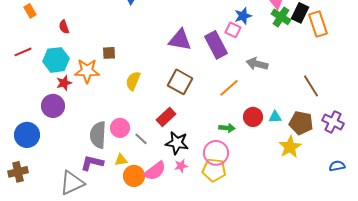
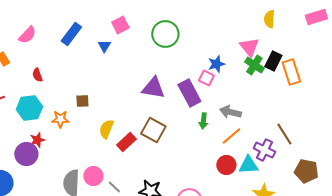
orange star: (87, 71) -> (60, 119), size x0.7
red star: (64, 83) -> (37, 140), moved
orange line: (229, 88) -> (231, 136), moved
red rectangle: (166, 117) -> (126, 142), moved
cyan triangle: (275, 117) -> (248, 165), size x1.5
purple cross: (333, 122) -> (264, 150), moved
brown pentagon: (301, 123) -> (306, 171), moved
green arrow: (227, 128) -> (203, 121), moved, turned 91

